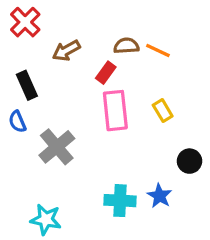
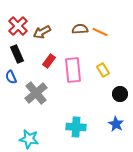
red cross: (25, 22) -> (18, 26), moved
red rectangle: (106, 73) -> (49, 61), moved
black circle: (190, 161) -> (120, 94), moved
blue star: (159, 196) -> (116, 124), moved

